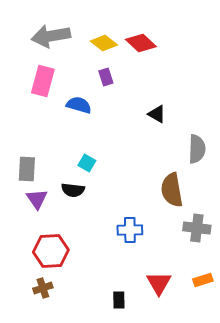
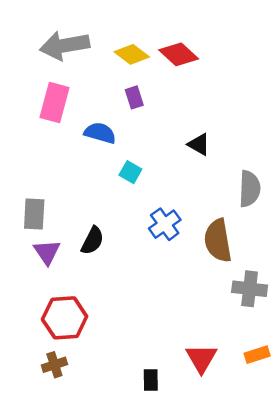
cyan square: (87, 163) -> (130, 172), moved
black semicircle: (73, 190) -> (92, 241), turned -70
blue cross: (130, 230) -> (165, 224), moved, turned -35

